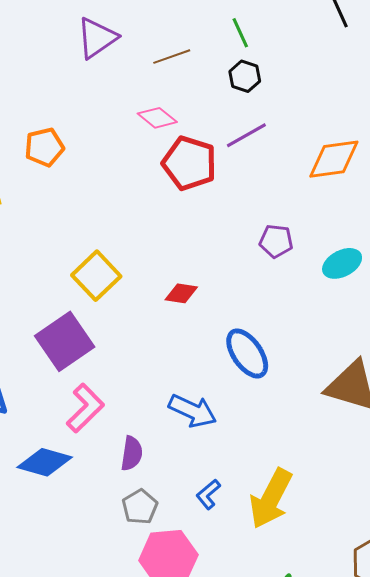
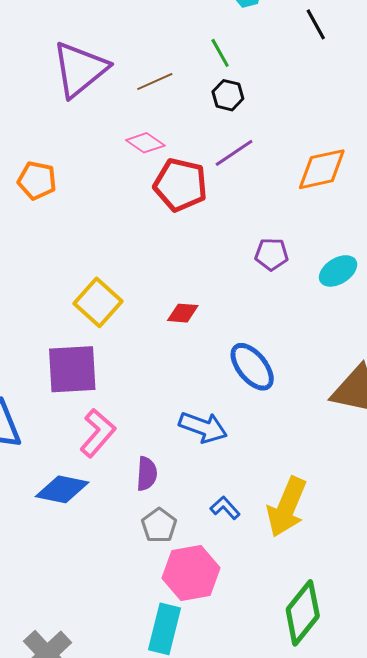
purple triangle: (97, 38) -> (80, 69), size x1.4
orange pentagon: (44, 147) -> (37, 180), turned 30
purple square: (65, 341) -> (72, 369), turned 36
blue L-shape: (208, 494) -> (225, 508), turned 92

